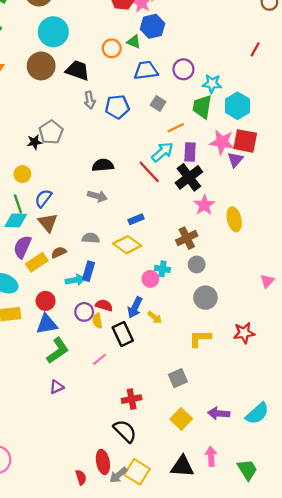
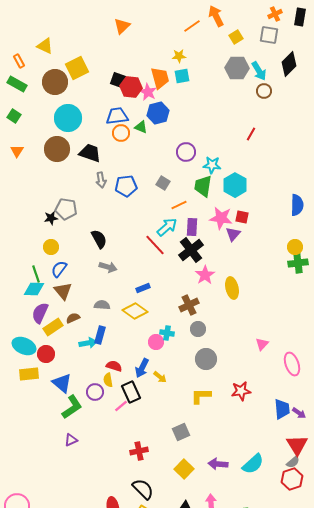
blue trapezoid: (146, 70) -> (117, 116), moved
gray pentagon: (51, 132) -> (66, 209), turned -30
red square: (245, 141) -> (242, 217), size x0.6
black semicircle: (103, 165) -> (99, 239), moved, turned 66
yellow circle: (22, 174) -> (51, 247), moved
red circle: (46, 301) -> (46, 354), moved
purple circle: (84, 312) -> (95, 392), moved
blue triangle: (47, 324) -> (62, 383), turned 50
pink line: (100, 359) -> (121, 406), moved
black semicircle: (125, 431) -> (143, 489), moved

